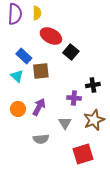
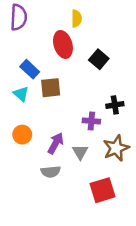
yellow semicircle: (37, 13) -> (77, 19), moved
red ellipse: (51, 36) -> (63, 44), turned 45
black square: (71, 52) -> (99, 59), moved
purple arrow: (39, 107) -> (56, 143), moved

